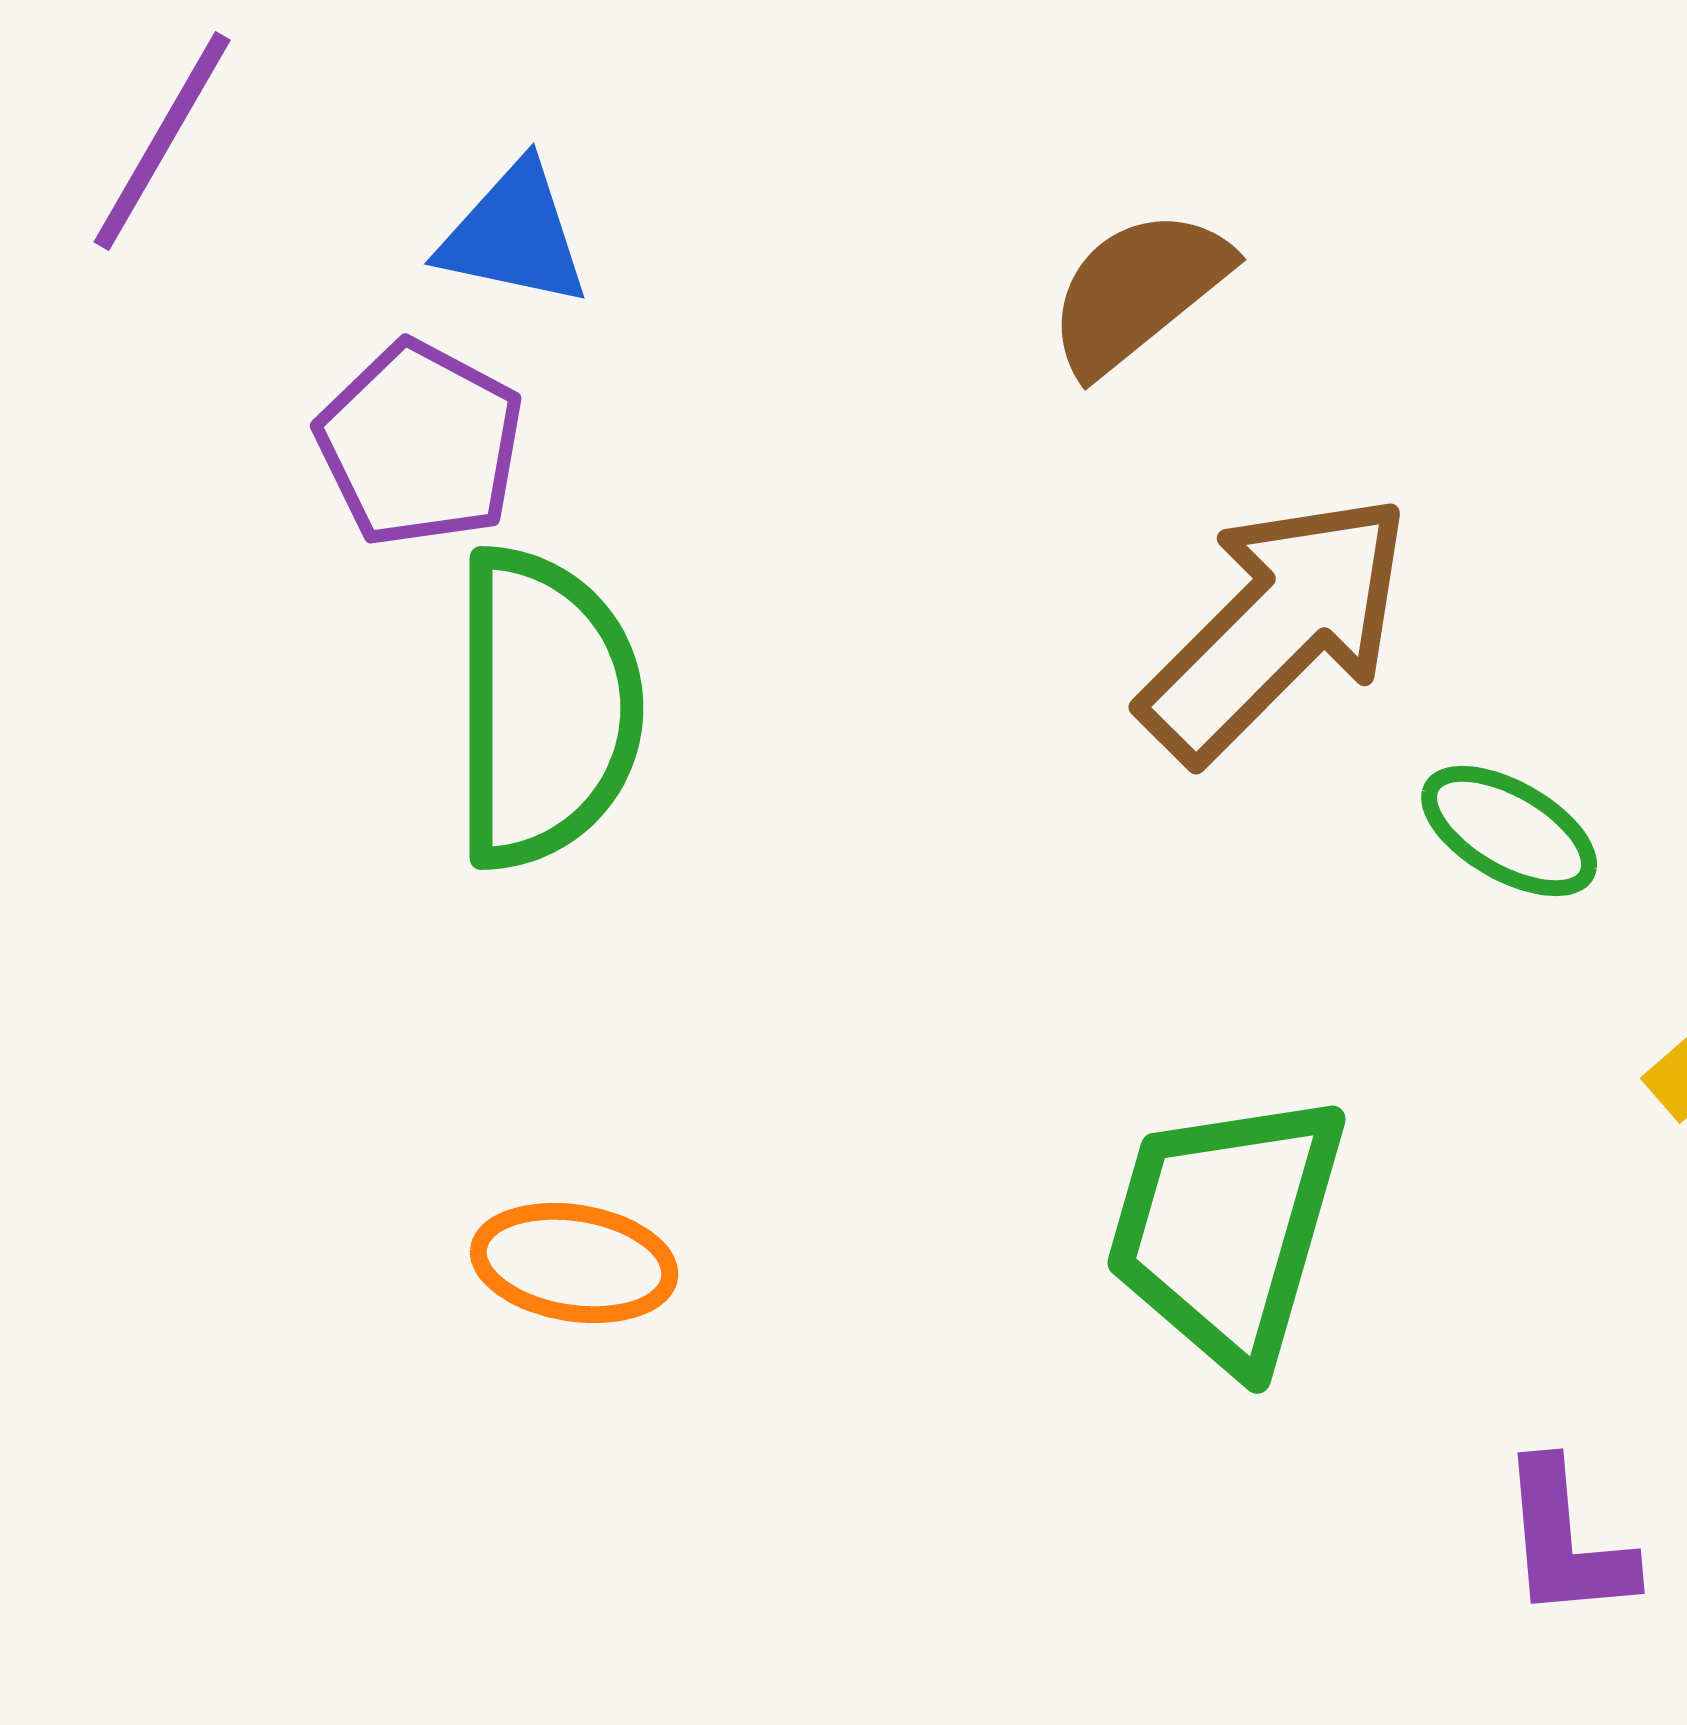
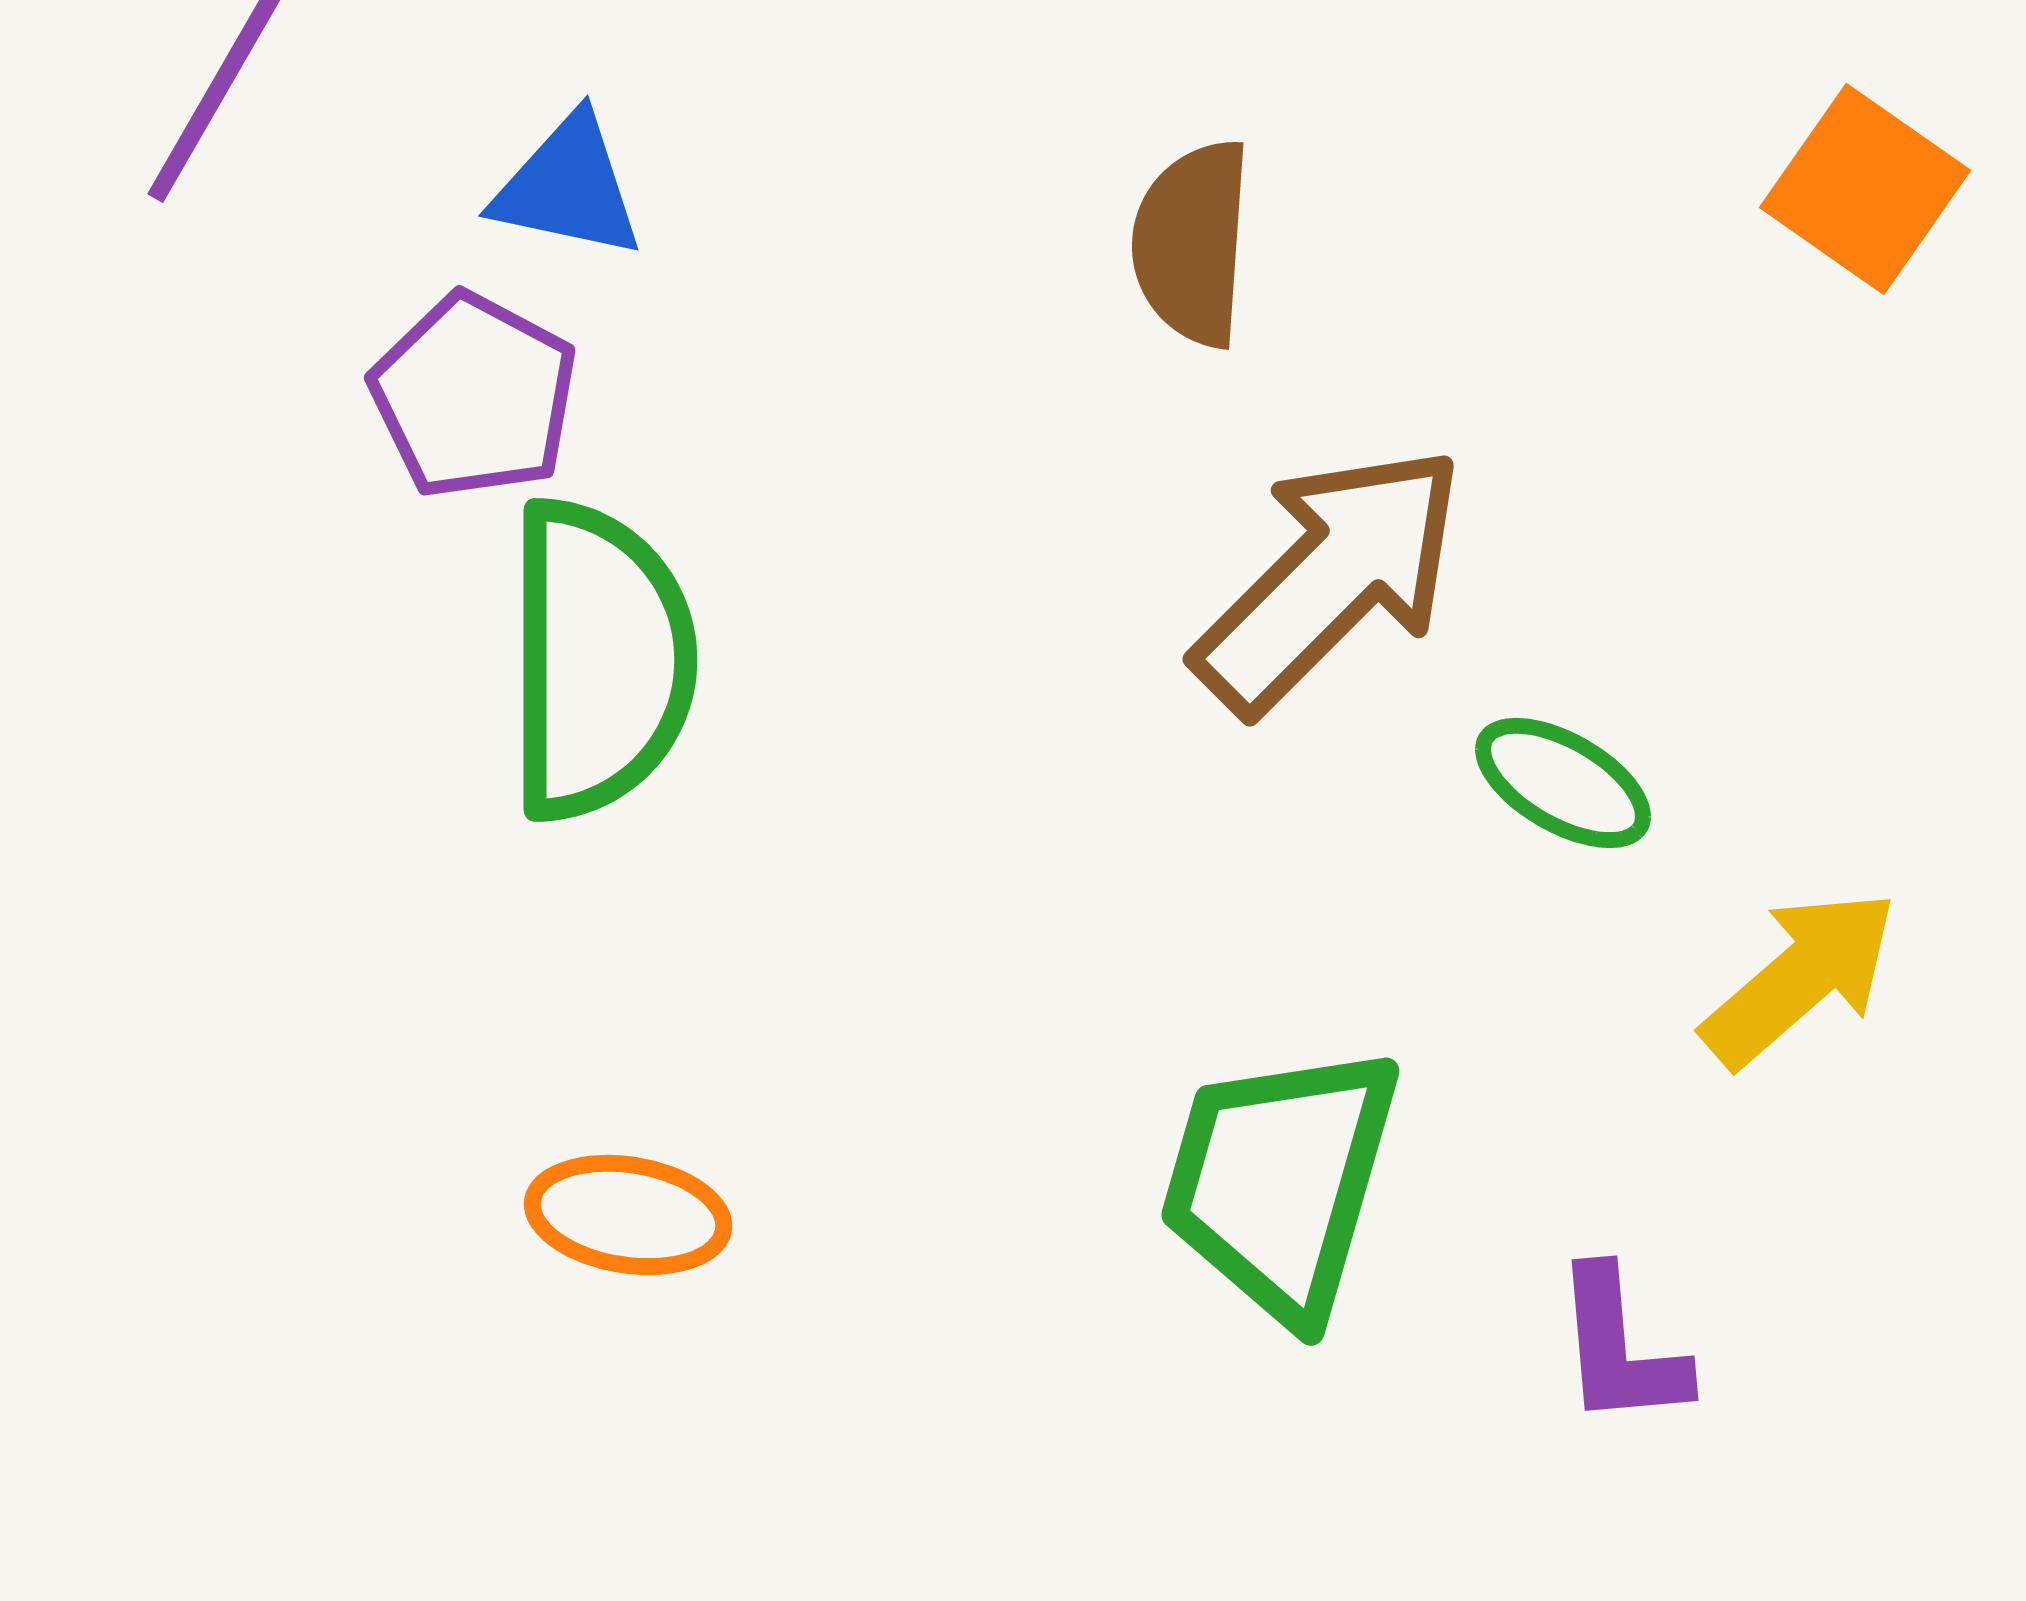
brown semicircle: (1138, 291) -> (1192, 243), turned -47
purple L-shape: (1566, 1541) -> (1620, 1348), moved

